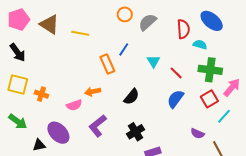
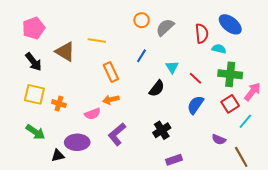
brown triangle: (49, 24) -> (65, 52), moved
orange rectangle: (107, 64) -> (111, 72), moved
black semicircle: (131, 97) -> (157, 88), moved
black cross: (135, 132) -> (162, 130), moved
purple ellipse: (58, 133) -> (77, 142), turned -45

